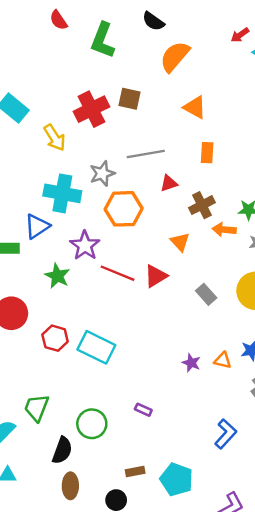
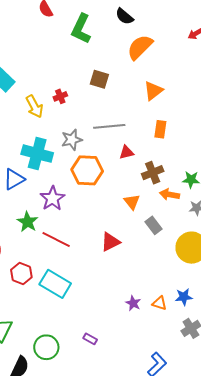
orange triangle: (195, 107) -> (153, 91), turned 50
red cross: (91, 109) -> (60, 96), moved, size x0.5
red line: (118, 273) -> (56, 239), moved
red triangle: (156, 276) -> (110, 242), moved
gray rectangle: (206, 294) -> (153, 225), moved

